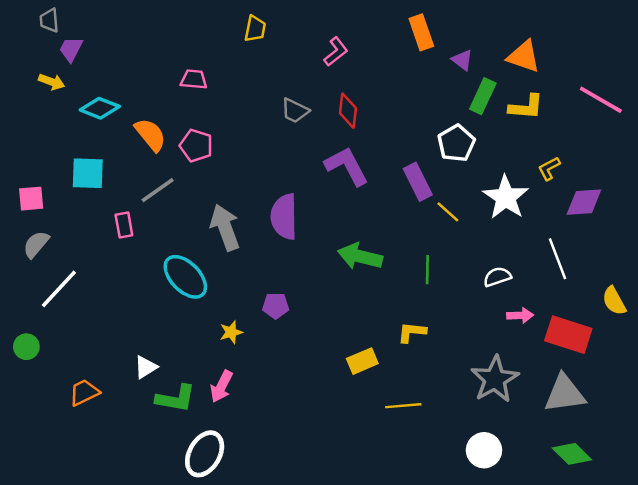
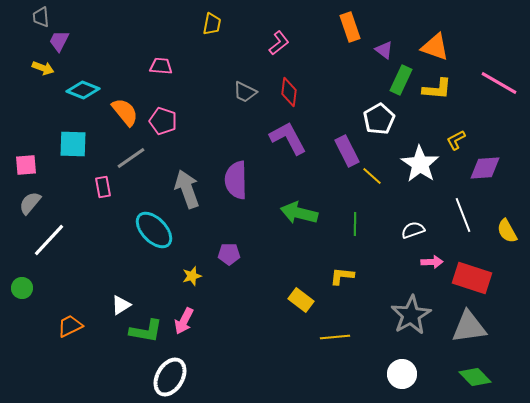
yellow semicircle: (614, 301) -> (507, 231), moved
yellow rectangle: (362, 361) -> (301, 300), turned 60

